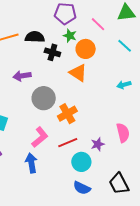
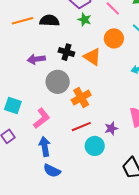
orange circle: (86, 49) -> (114, 38), moved
black cross: (52, 52) -> (66, 52), moved
pink L-shape: (40, 137) -> (42, 118), moved
blue semicircle: (82, 188) -> (52, 171), moved

